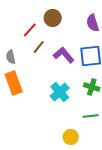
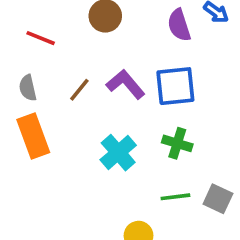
red line: (30, 30) -> (41, 38), moved, turned 70
brown line: (39, 47) -> (79, 90), moved

